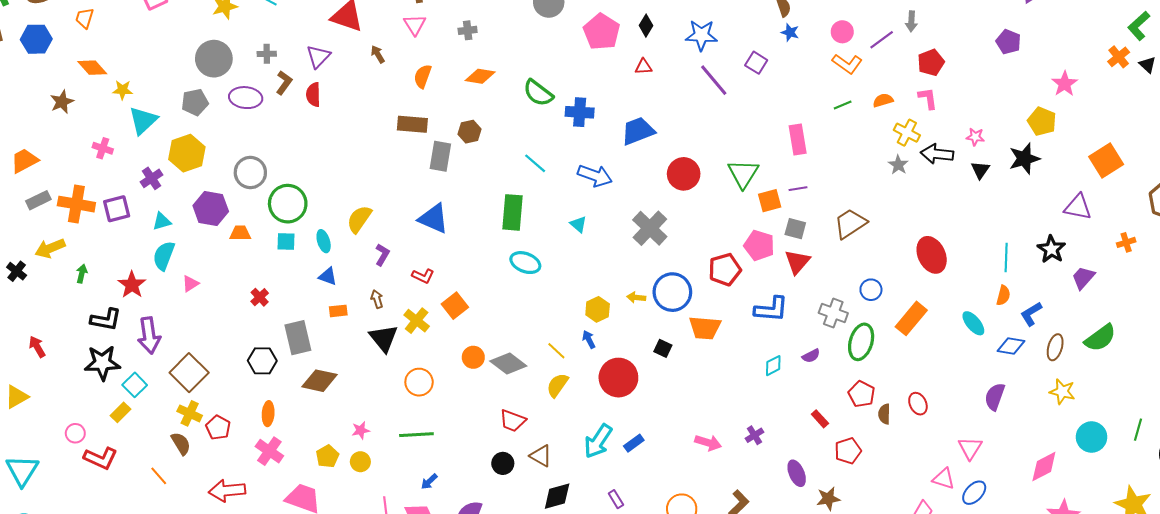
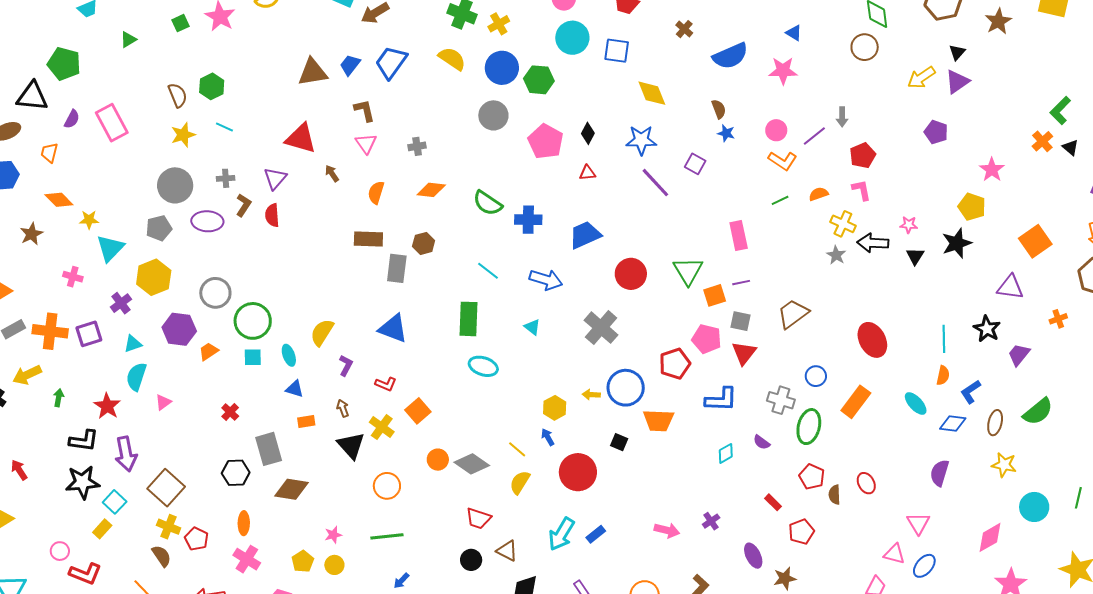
orange trapezoid: (240, 233) -> (209, 351), turned -30
purple semicircle: (811, 356) -> (762, 442), turned 66

